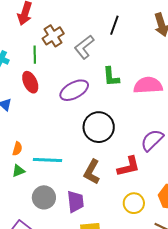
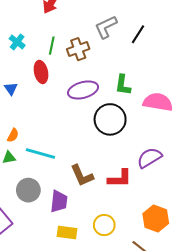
brown cross: (53, 36) -> (78, 49), moved
gray L-shape: (84, 47) -> (106, 27), moved
black circle: (99, 127) -> (110, 119), moved
brown L-shape: (92, 172) -> (82, 176), turned -65
yellow circle: (134, 203) -> (104, 225), moved

